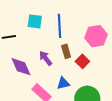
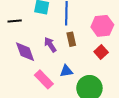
red square: (82, 61) -> (101, 52), moved

